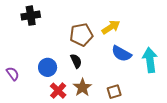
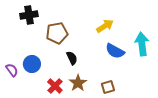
brown pentagon: (81, 35) -> (57, 33), moved
cyan arrow: (150, 60) -> (142, 44), moved
blue circle: (48, 67) -> (32, 64), moved

